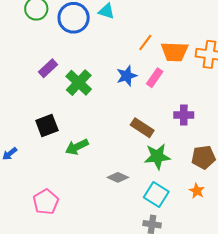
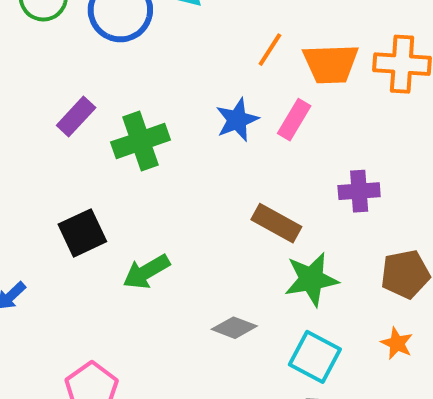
green cross: (79, 83) -> (140, 141), turned 32

